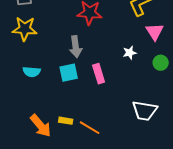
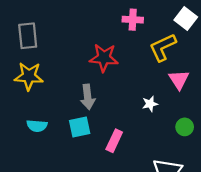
green circle: (161, 63) -> (185, 127), moved
pink rectangle: (99, 74) -> (114, 141), moved, turned 42

